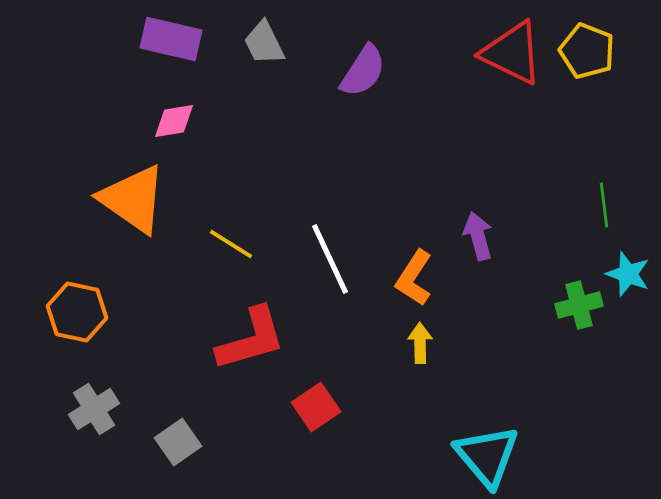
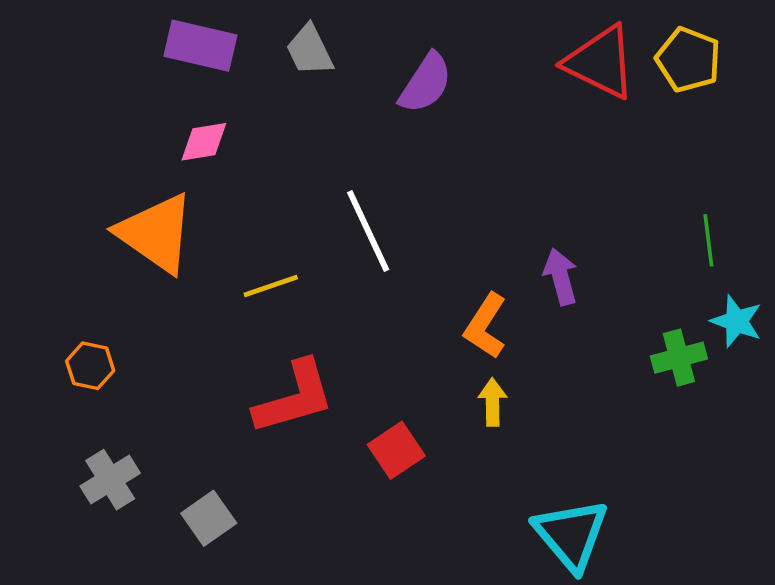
yellow line: (231, 244) -> (271, 286), turned -51
white line: (330, 259) -> (368, 231), moved
orange hexagon: (77, 312) -> (90, 366), size x0.7
red square: (316, 407) -> (396, 450), moved

